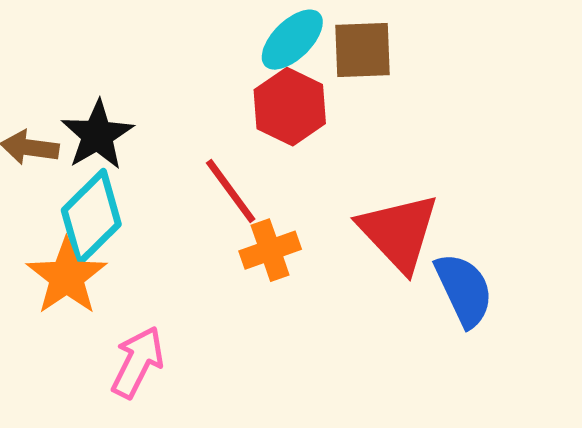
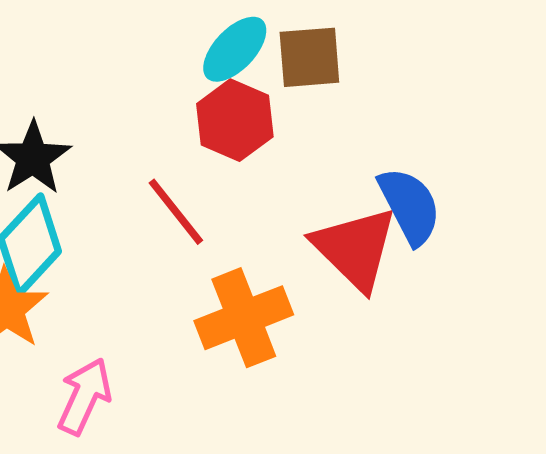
orange cross: (270, 250) -> (244, 318), moved, size x1.5
blue semicircle: (464, 290) -> (410, 206), moved

